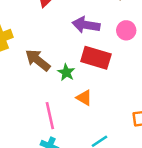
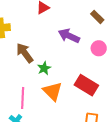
red rectangle: (96, 58) -> (86, 85), moved
orange triangle: (84, 98) -> (53, 91), size x1.5

